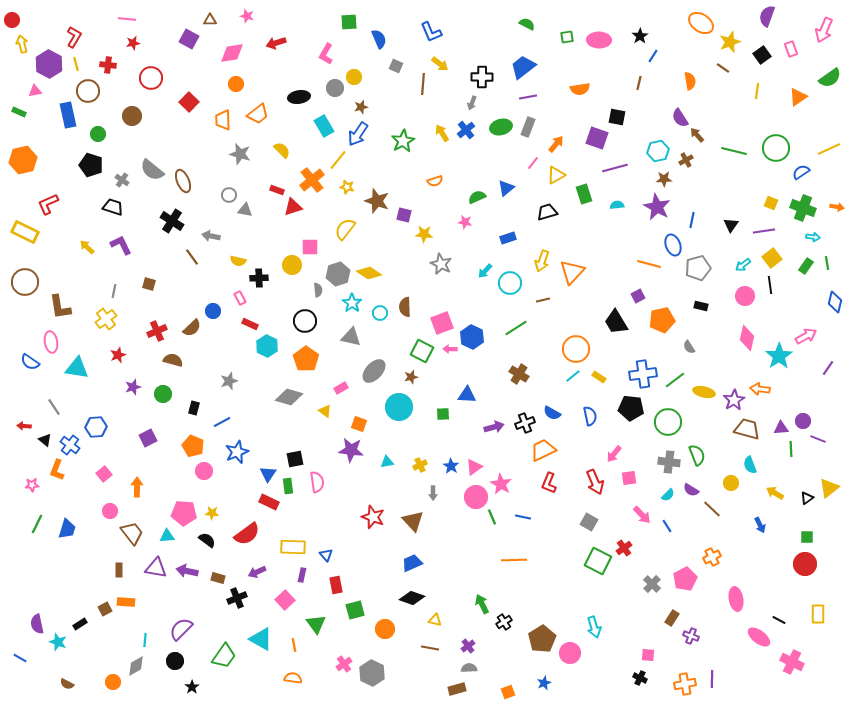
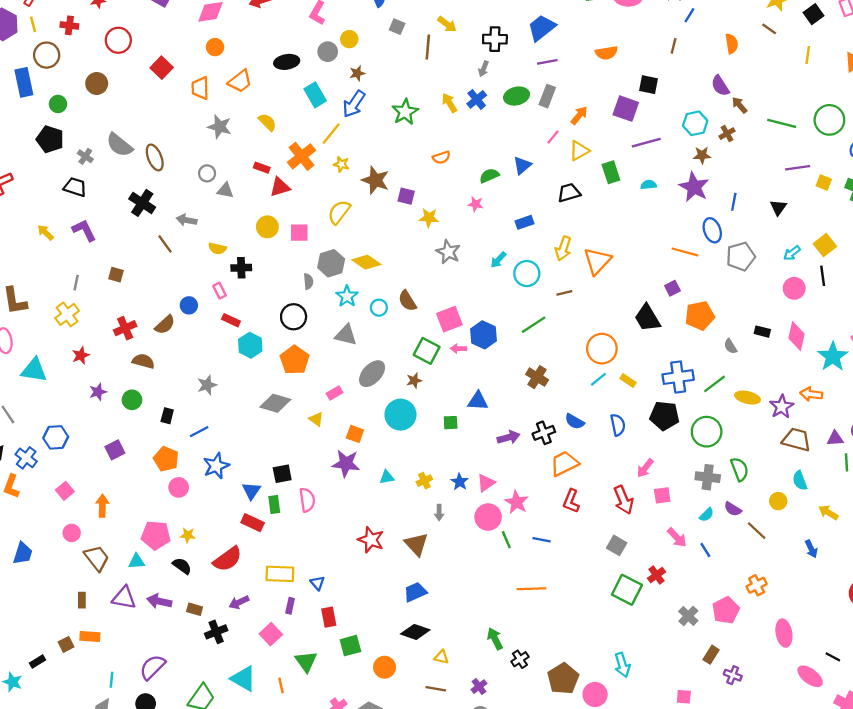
purple line: (764, 231) -> (798, 168), moved
yellow circle: (292, 265) -> (267, 227), moved
black rectangle: (701, 306) -> (762, 332), moved
brown semicircle: (405, 307) -> (407, 301), turned -30

